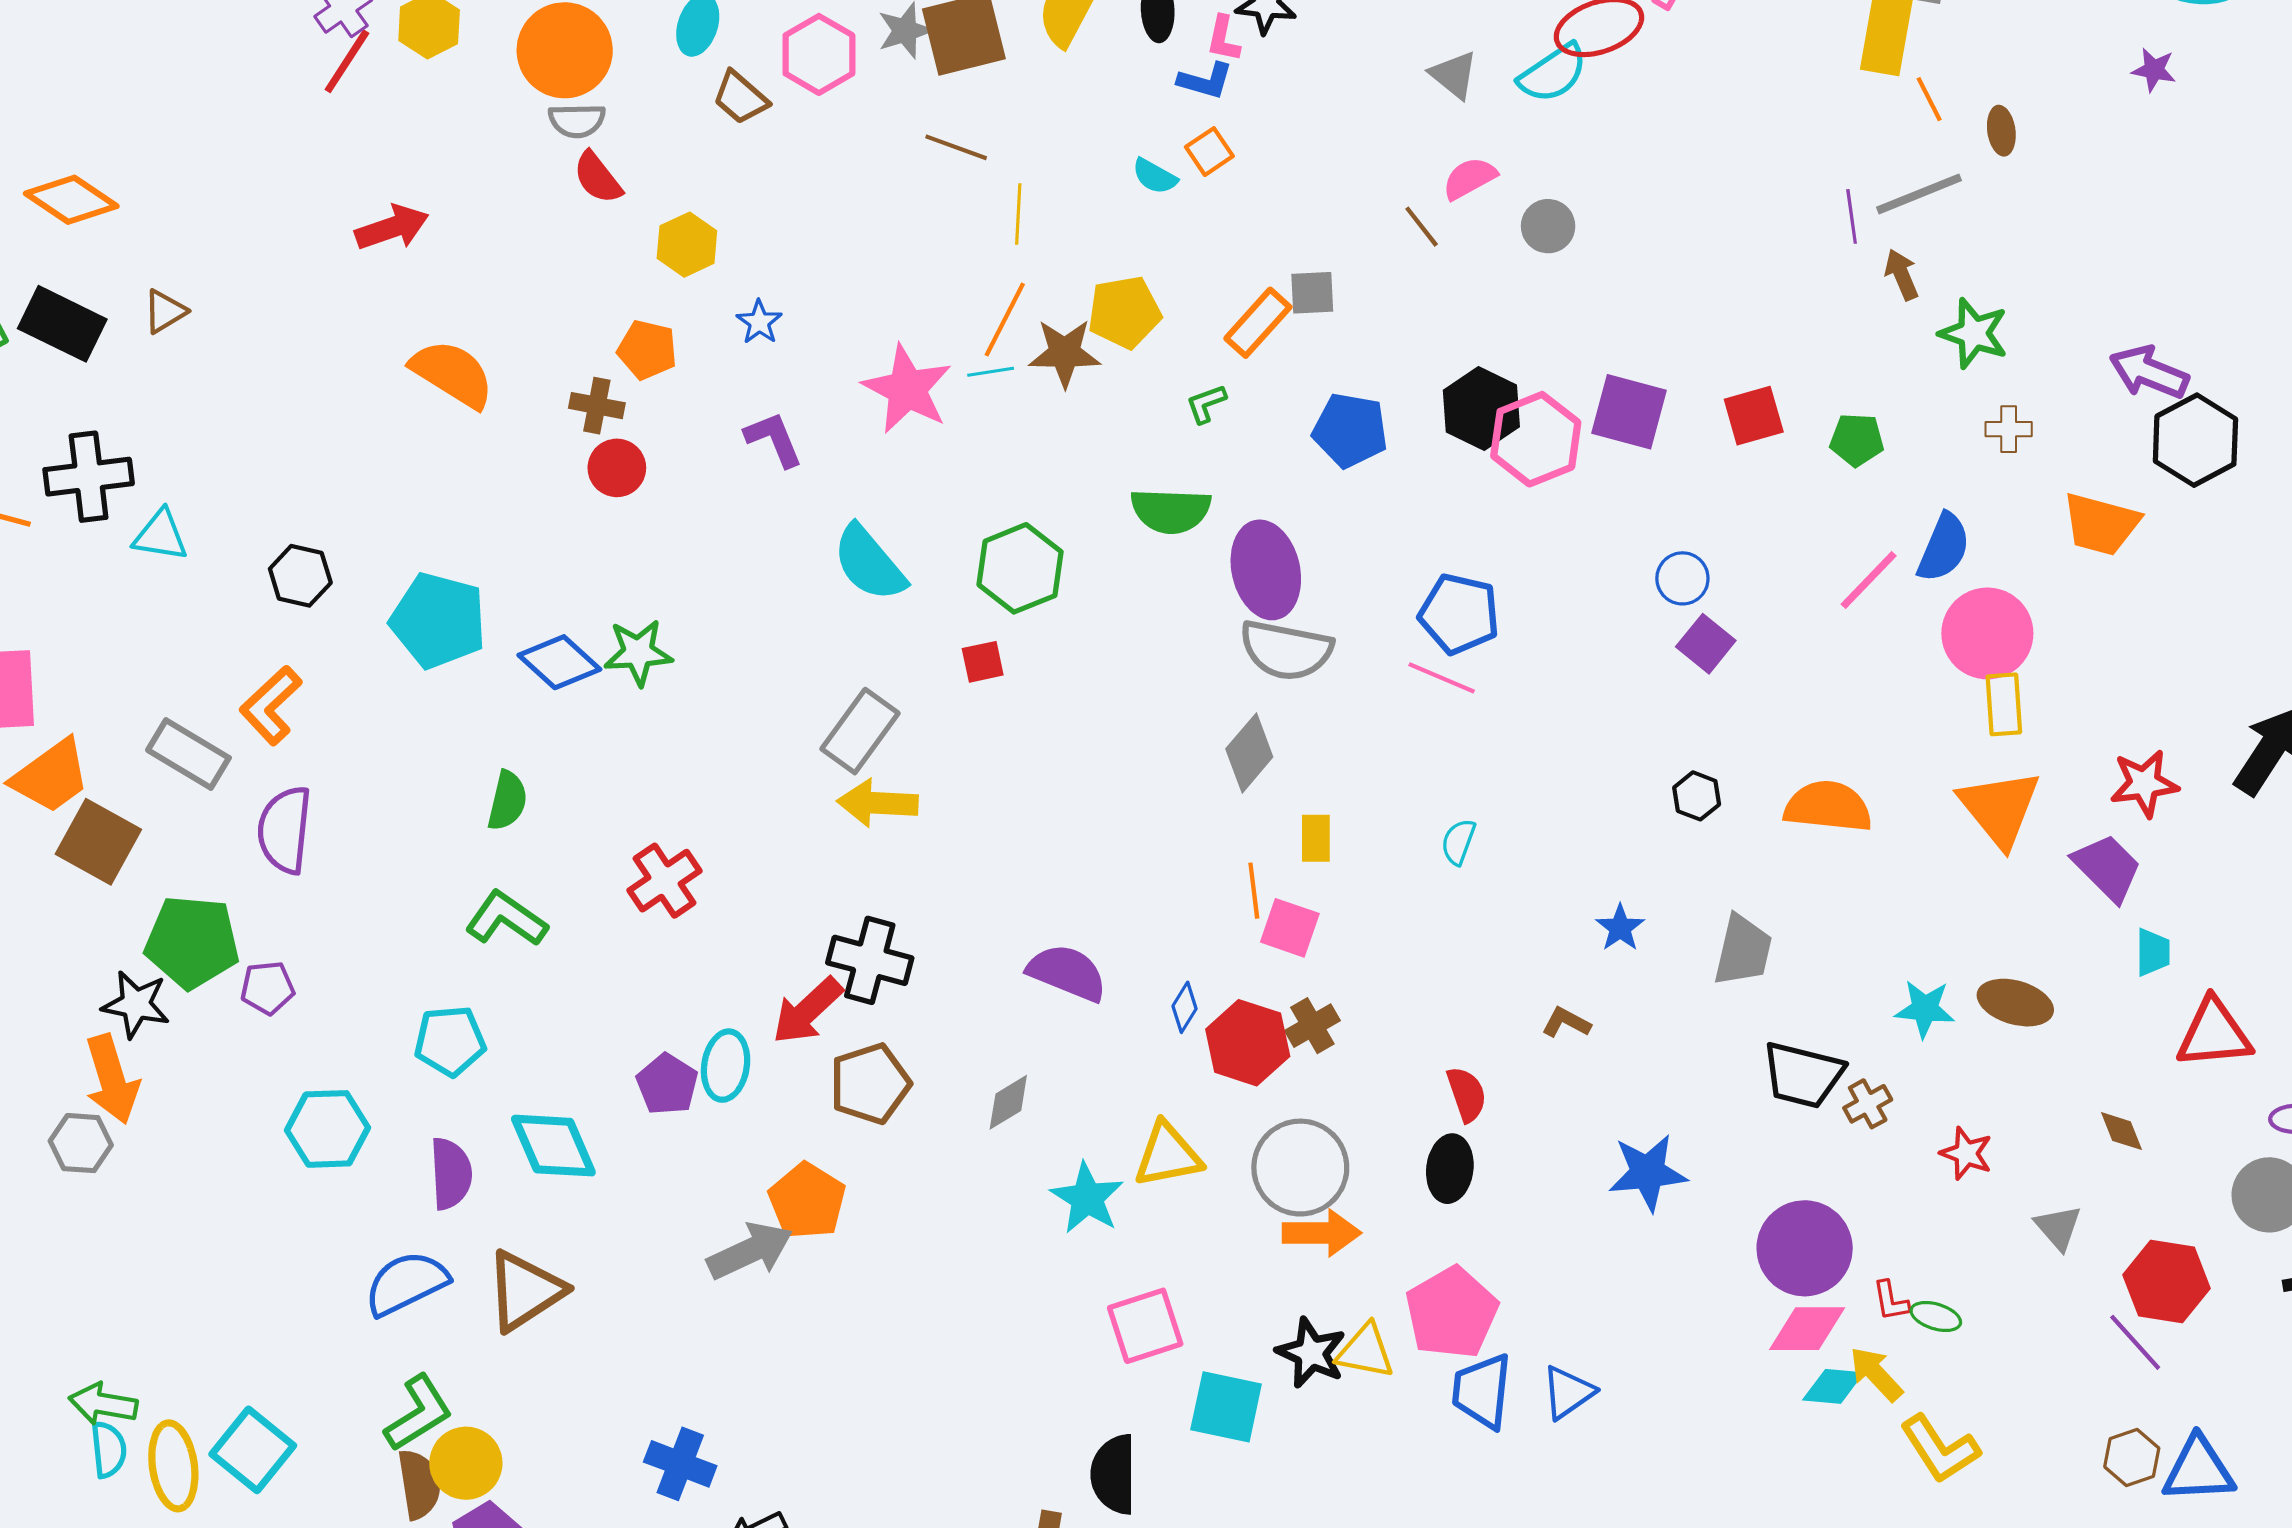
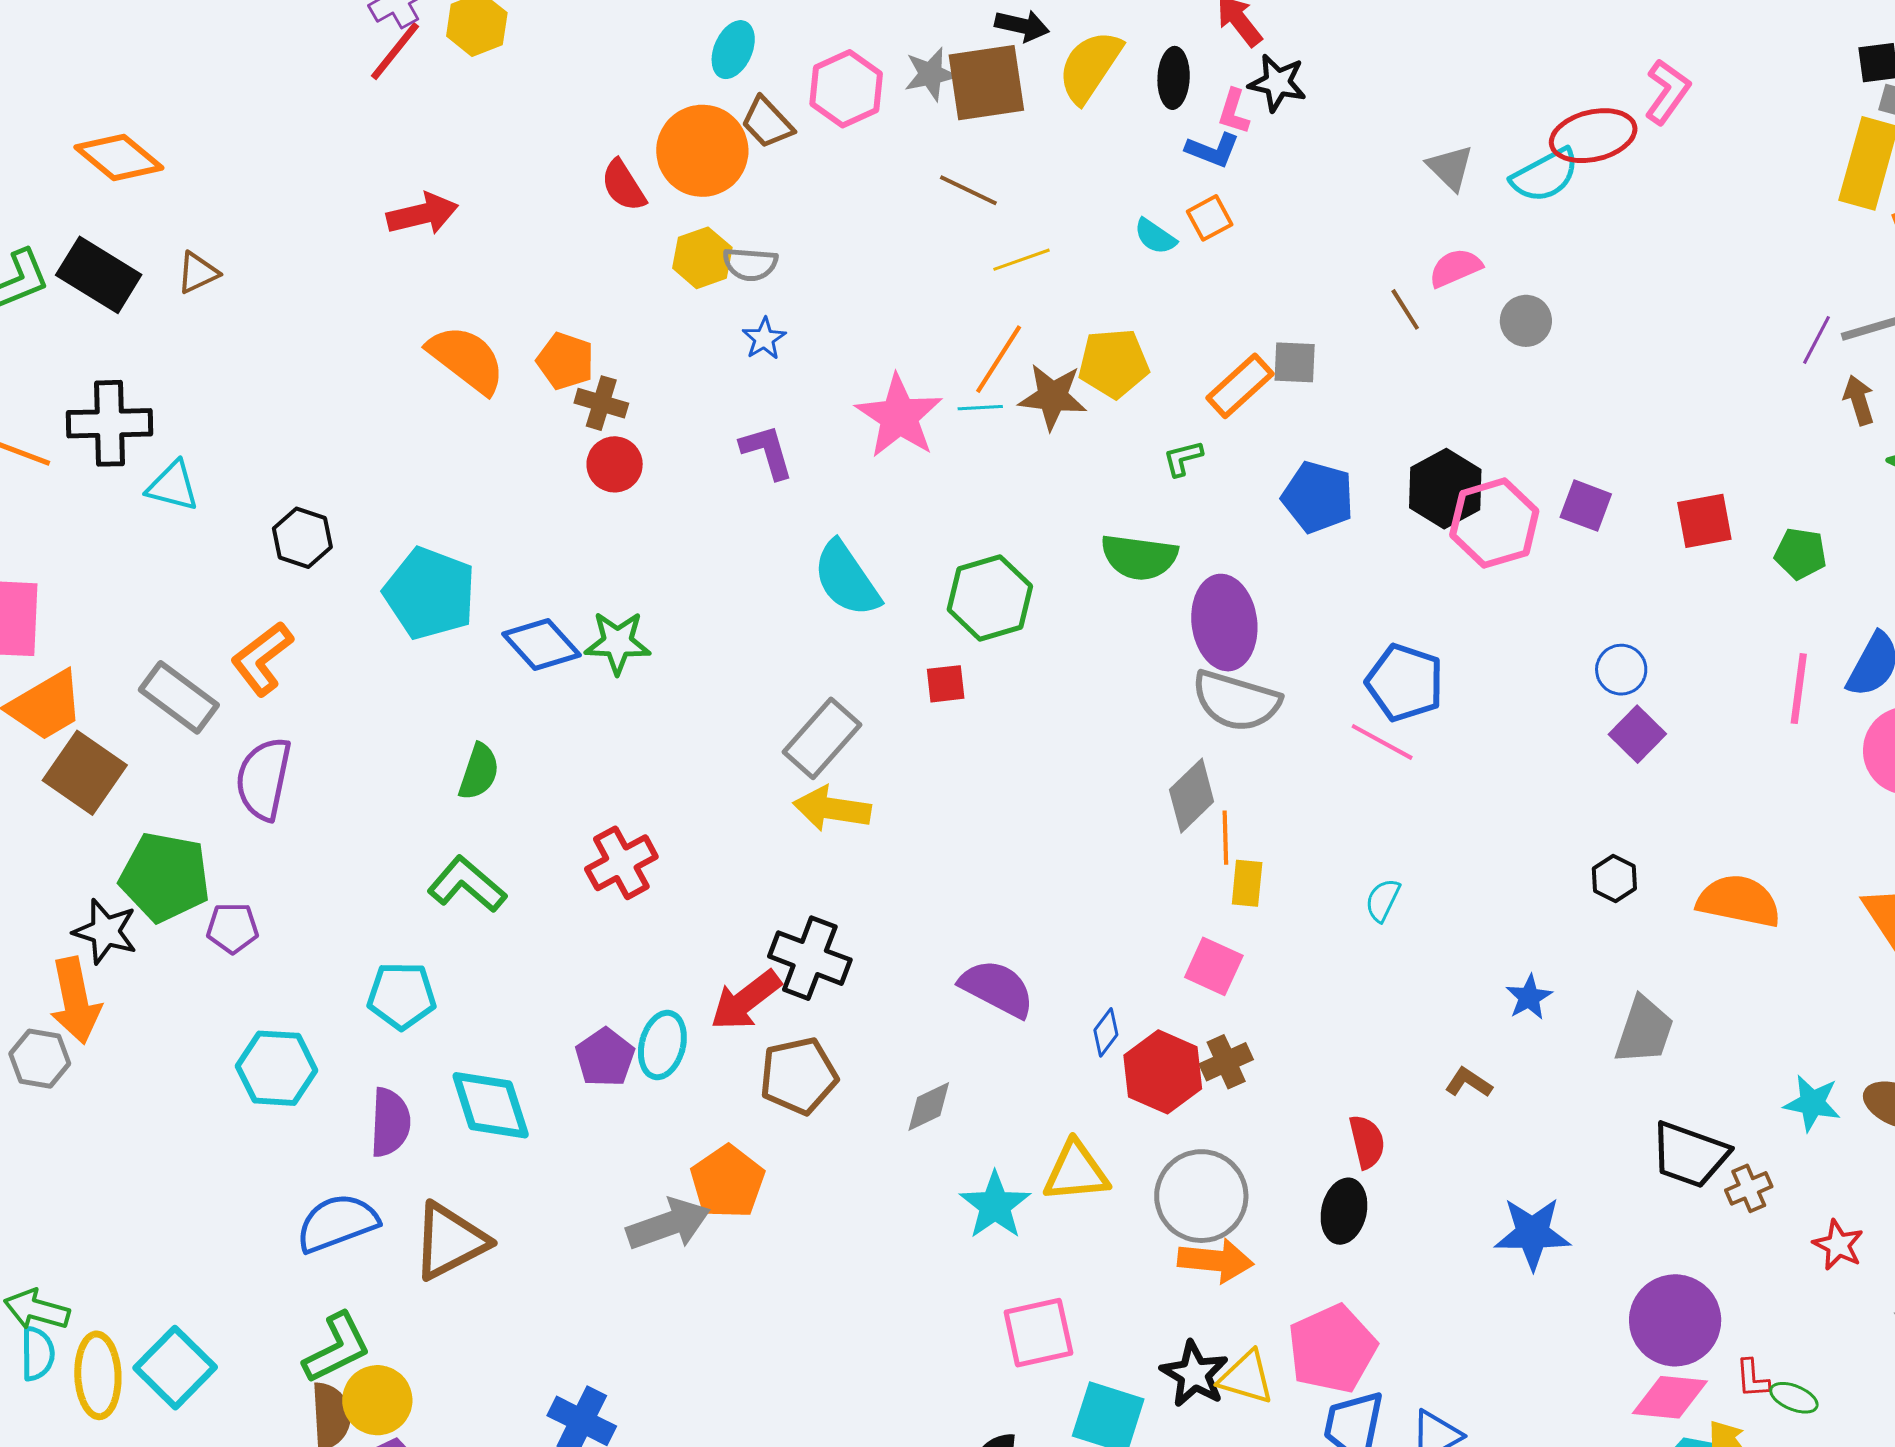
orange circle: (565, 50) -> (702, 151), moved
gray semicircle: (577, 121) -> (750, 264), moved
yellow line: (1018, 214) -> (1021, 260), turned 62
purple line: (1852, 216) -> (1816, 340), turned 30
orange pentagon: (647, 350) -> (565, 361), moved
purple square: (1629, 412) -> (1586, 506), size x0.7
pink line: (1869, 580) -> (1799, 689), turned -42
orange line: (1254, 891) -> (1225, 838), moved

